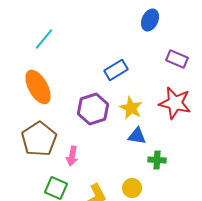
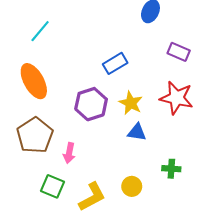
green cross: (157, 160) -> (171, 169), moved

